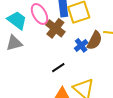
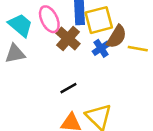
brown semicircle: (95, 41) -> (117, 37), moved
blue cross: (81, 45) -> (101, 48), moved

